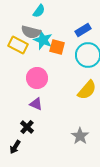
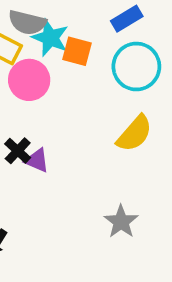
pink circle: (37, 78) -> (29, 80), moved
black cross: (27, 127) -> (18, 151), moved

